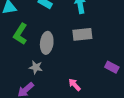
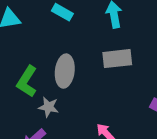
green L-shape: (20, 34) -> (27, 81), moved

